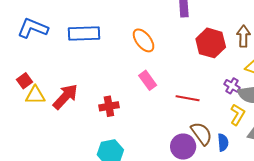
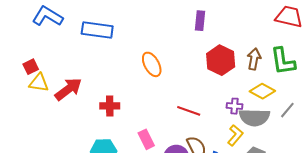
orange ellipse: (144, 40) -> (152, 64), moved
pink rectangle: (148, 80) -> (146, 139), moved
purple cross: (232, 86) -> (235, 106), turned -35

